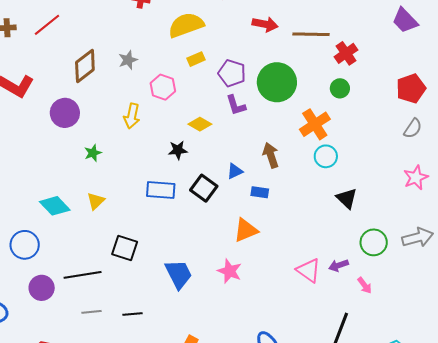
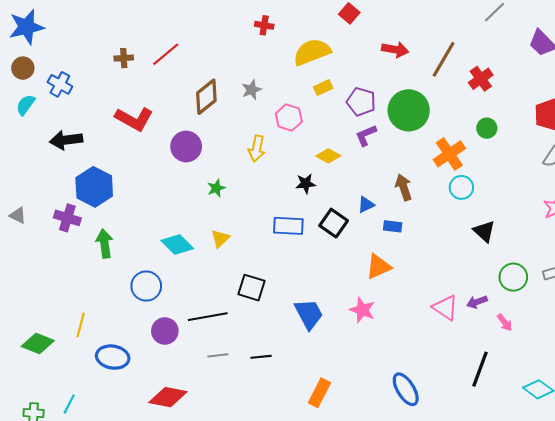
brown line: (311, 34) -> (444, 59), turned -60
green circle: (340, 88) -> (487, 128), moved
purple L-shape: (236, 105) -> (366, 135), turned 85

